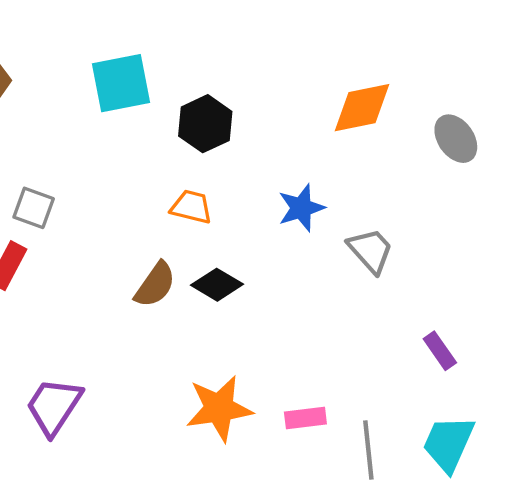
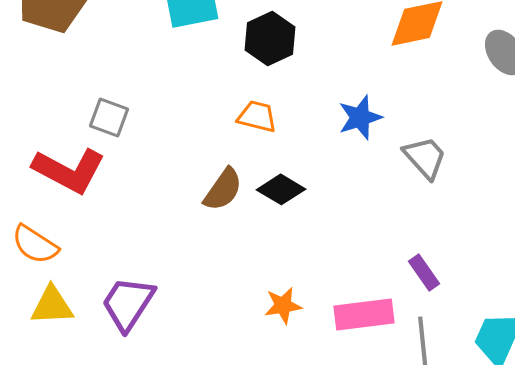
purple rectangle: (440, 351) -> (424, 272), moved
orange star: (219, 408) -> (283, 305), size x0.6
pink rectangle: (305, 418) -> (364, 314), size x1.5

